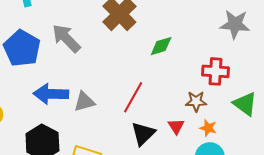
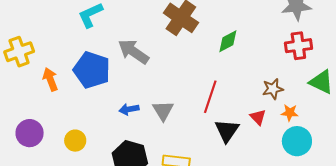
red cross: (216, 71) -> (298, 46), moved
blue arrow: (51, 94) -> (129, 109), size x0.6
gray triangle: (84, 102) -> (163, 111), turned -35

